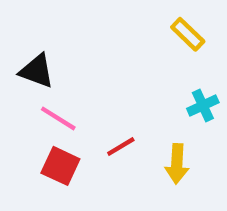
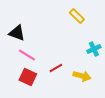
yellow rectangle: (188, 34) -> (77, 16), moved
yellow arrow: (177, 164) -> (82, 76), turned -78

